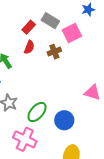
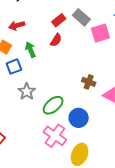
brown cross: (54, 52) -> (89, 82), moved, turned 32
pink cross: (25, 139) -> (55, 136), moved

